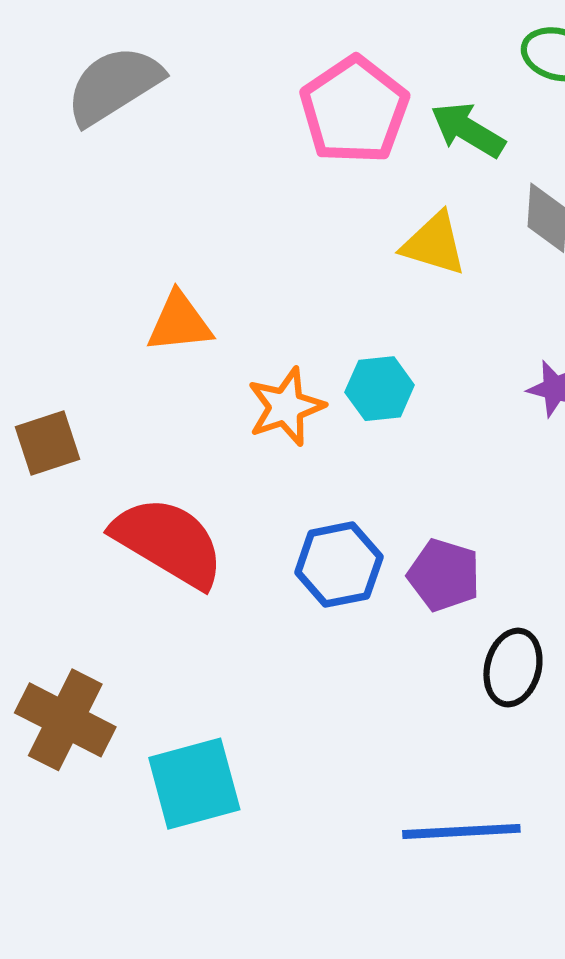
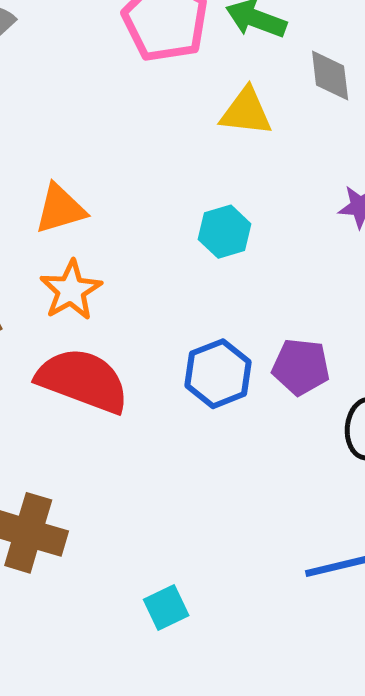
orange star: (286, 407) -> (71, 290), moved
cyan square: (194, 784) -> (166, 607), moved, size x0.6

